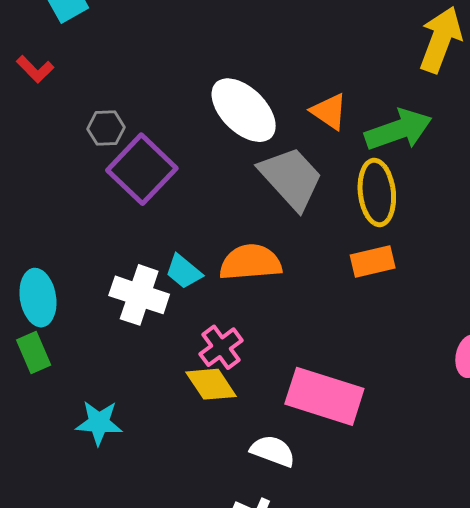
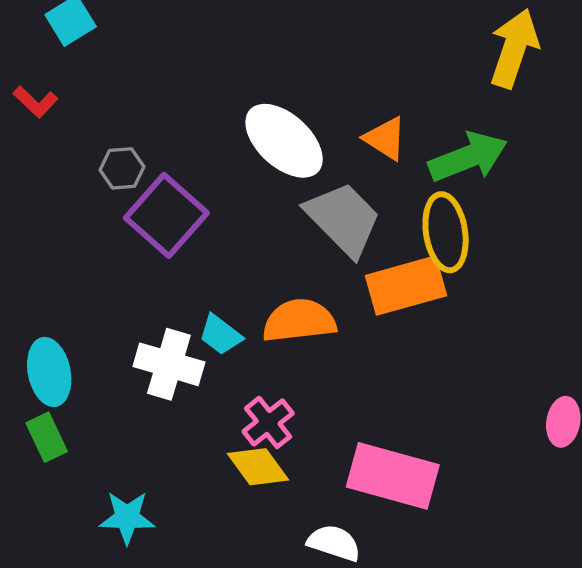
orange rectangle: (373, 262) -> (406, 286), moved, size x1.5

